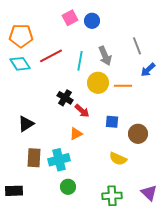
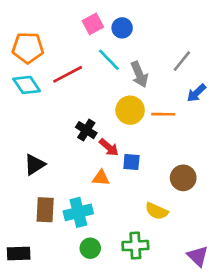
gray line: (137, 46) -> (182, 61), turned 60
cyan line: (80, 61) -> (109, 60), moved, turned -54
blue square: (112, 122) -> (131, 162), moved
orange triangle: (76, 134) -> (101, 178), turned 32
green cross: (112, 196) -> (135, 246), moved

